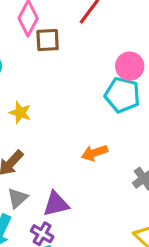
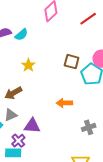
brown square: (48, 40) -> (72, 62), moved

